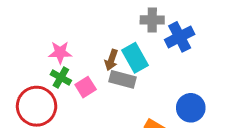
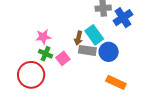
blue circle: (191, 108) -> (109, 52), moved

